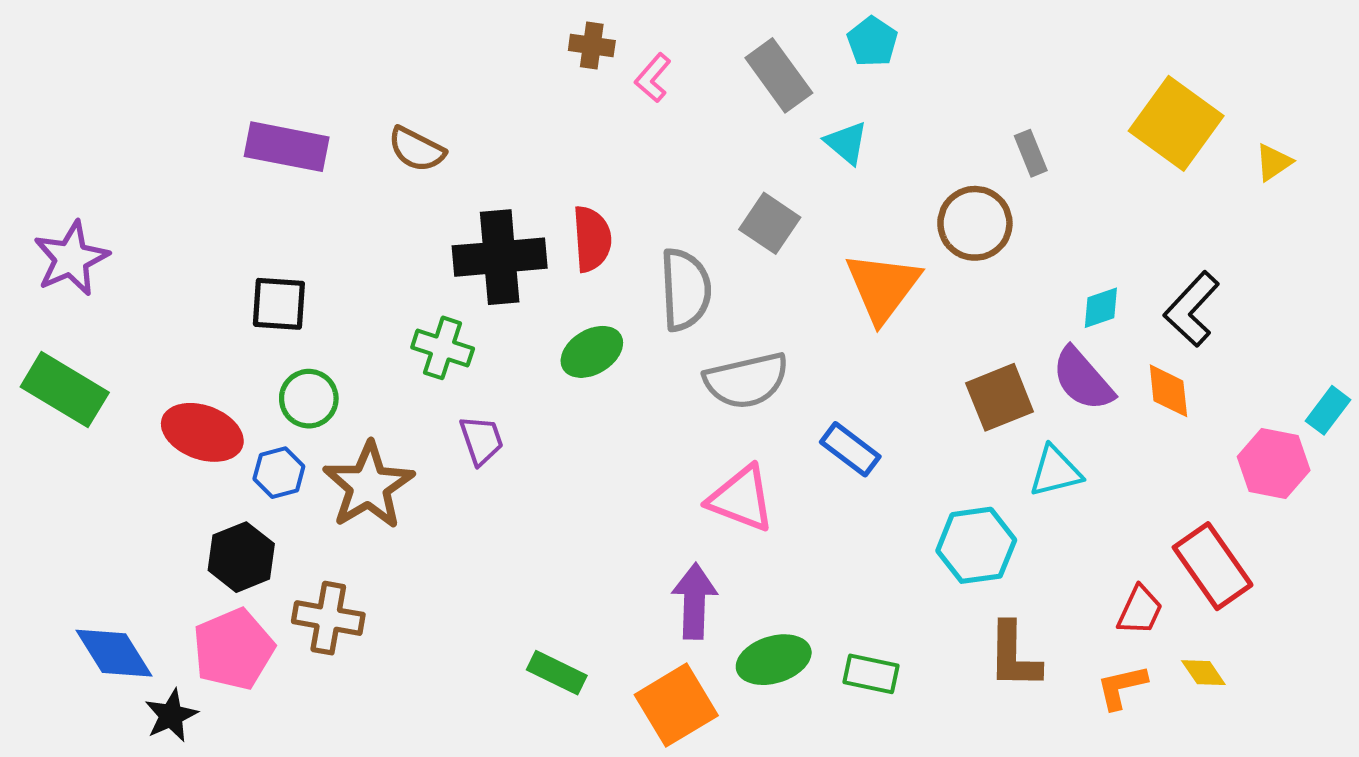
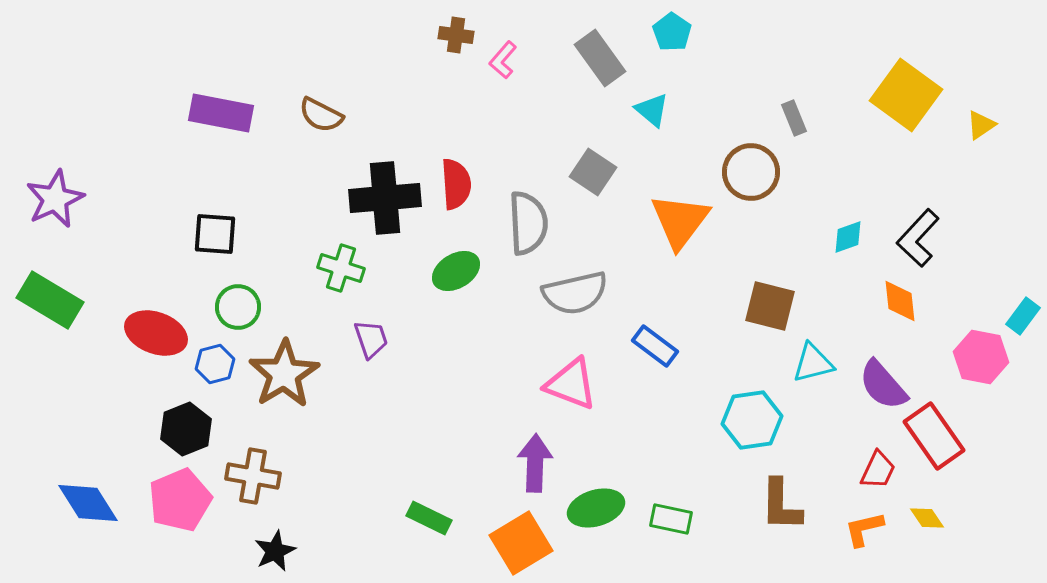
purple semicircle: (1083, 379) -> (883, 385), moved
brown square: (1000, 397) -> (770, 306), turned 36
black star: (171, 715) -> (275, 551), moved

